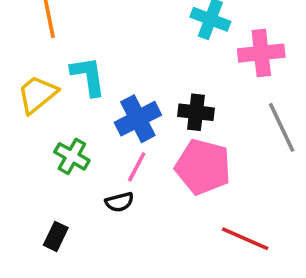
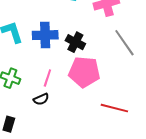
black cross: (196, 112) -> (75, 42), turned 30
blue cross: (138, 119) -> (45, 35), moved, turned 35

